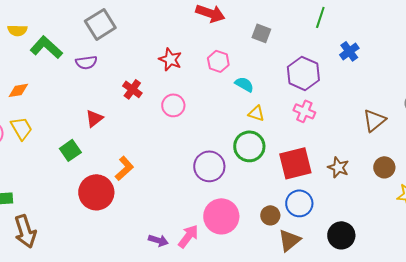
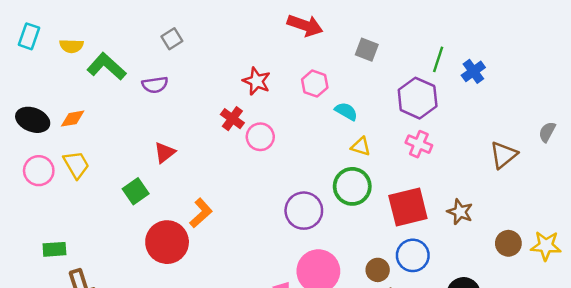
green line: (320, 17) -> (438, 59), moved
gray square: (100, 24) -> (172, 39), size x0.6
red cross: (132, 89) -> (232, 119), moved
brown circle: (384, 167) -> (508, 243), moved

